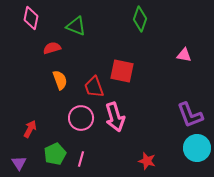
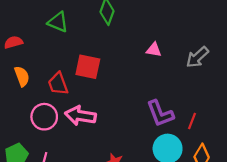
green triangle: (76, 26) -> (58, 22), moved
pink arrow: (115, 117) -> (80, 116), turned 116

